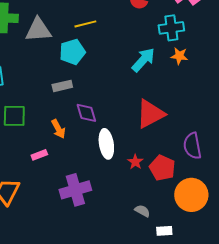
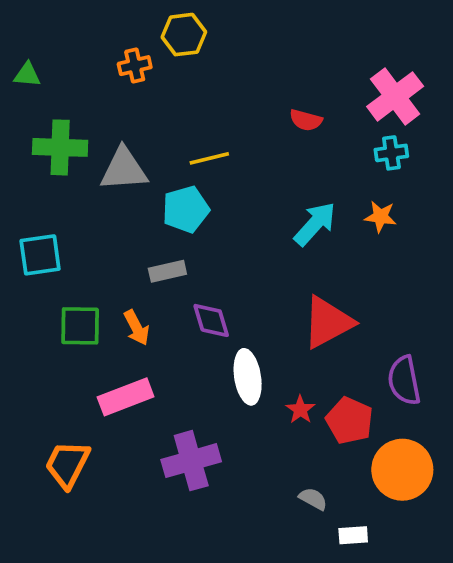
cyan cross: (171, 28) -> (391, 153), moved, size x0.7
orange arrow: (58, 129) -> (137, 328), moved
pink rectangle: (39, 155) -> (126, 397), size x1.8

